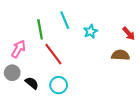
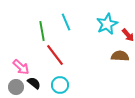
cyan star: (91, 31) -> (107, 24), moved, size x1.5
pink arrow: (18, 49) -> (21, 67), moved, turned 102
gray circle: (12, 73) -> (16, 87), moved

